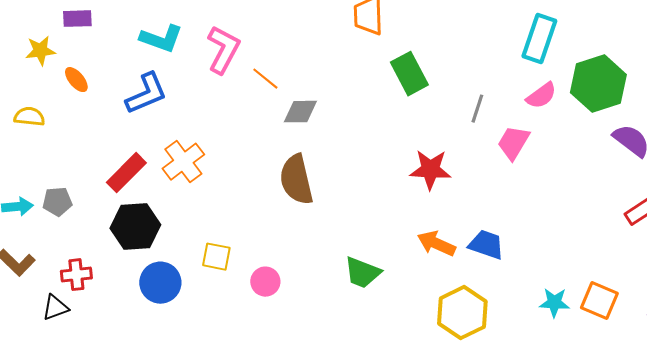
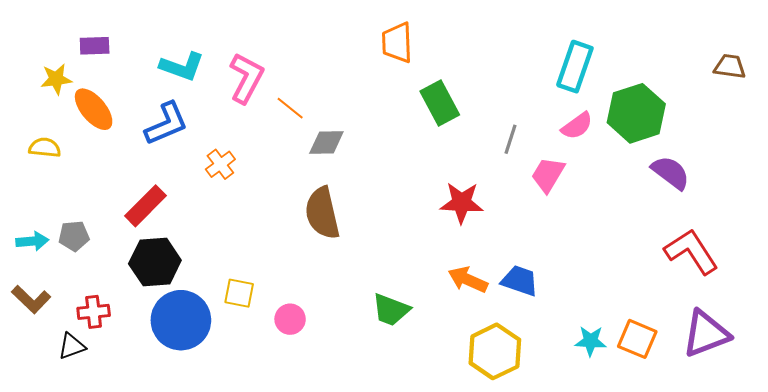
orange ellipse: (76, 80) -> (94, 109), size x1.6
orange cross: (183, 162) -> (220, 164), moved, size x0.7
blue circle: (160, 283) -> (181, 320), size x1.4

